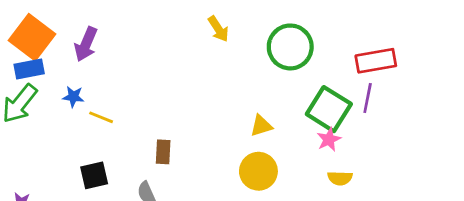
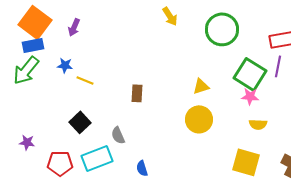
purple arrow: (86, 44) -> (74, 27), size x0.7
pink star: (329, 139) -> (250, 96), turned 30
brown rectangle: (163, 152) -> (137, 93), moved
black square: (94, 175) -> (80, 122), turned -30

